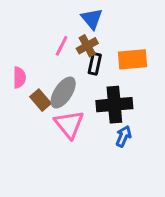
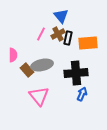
black rectangle: (95, 64) -> (68, 38), moved
gray ellipse: (63, 93) -> (42, 65), turned 45
pink triangle: (69, 124) -> (39, 96), moved

